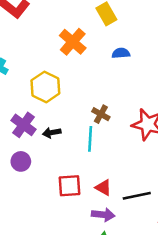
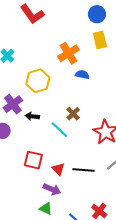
blue semicircle: (121, 53) -> (82, 75), moved
cyan line: (90, 139) -> (59, 130), turned -66
black line: (137, 196) -> (83, 170), moved

